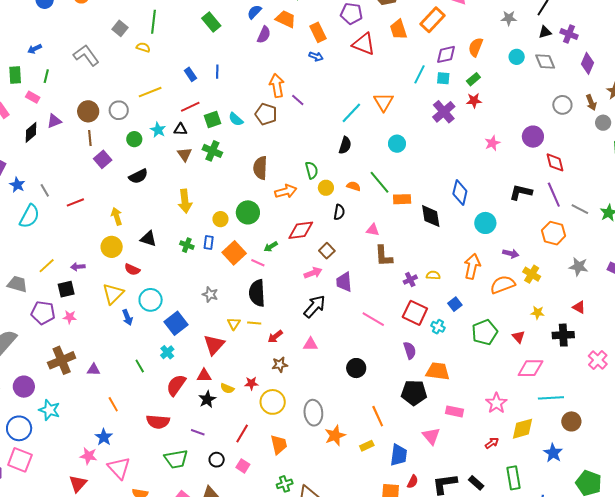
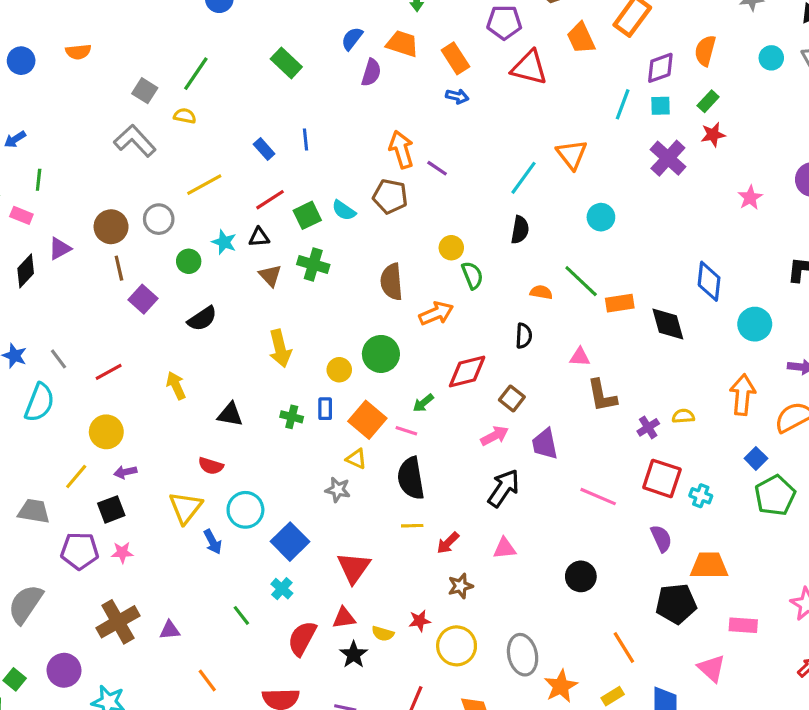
green line: (154, 22) -> (196, 74), turned 35
gray L-shape: (86, 55) -> (135, 141), moved
yellow circle: (326, 188) -> (451, 248), moved
yellow circle: (112, 247) -> (106, 432), moved
blue square: (455, 304) -> (756, 458), moved
yellow triangle: (234, 324) -> (356, 459), moved, turned -32

